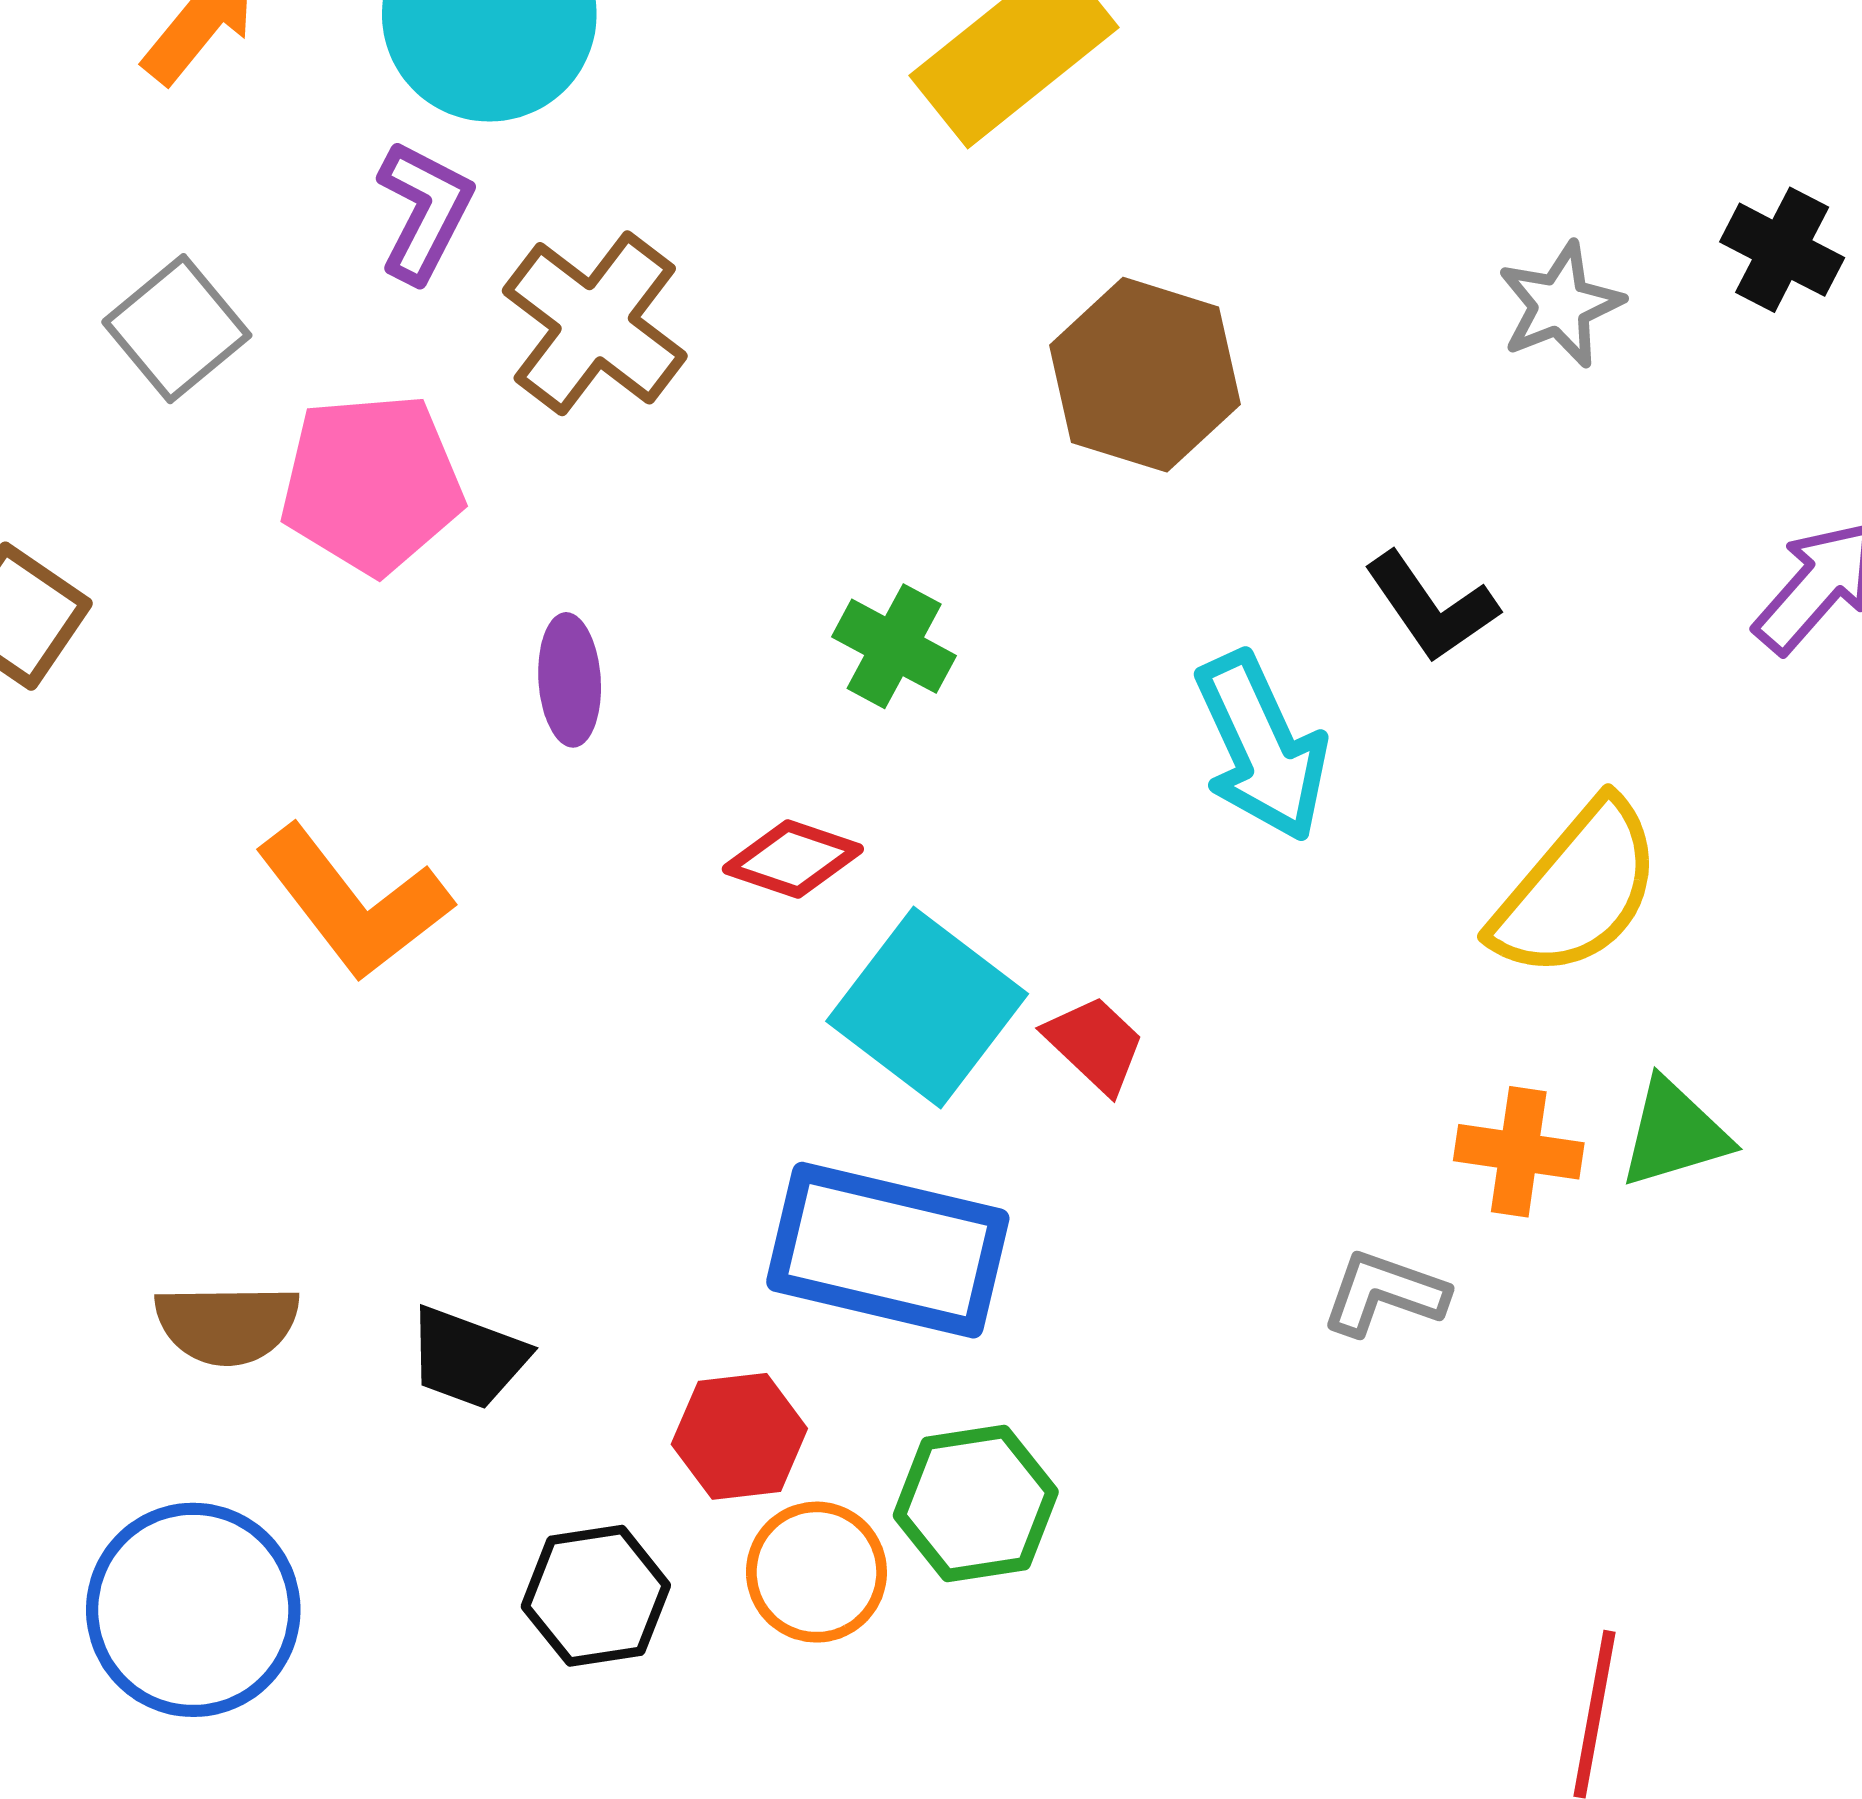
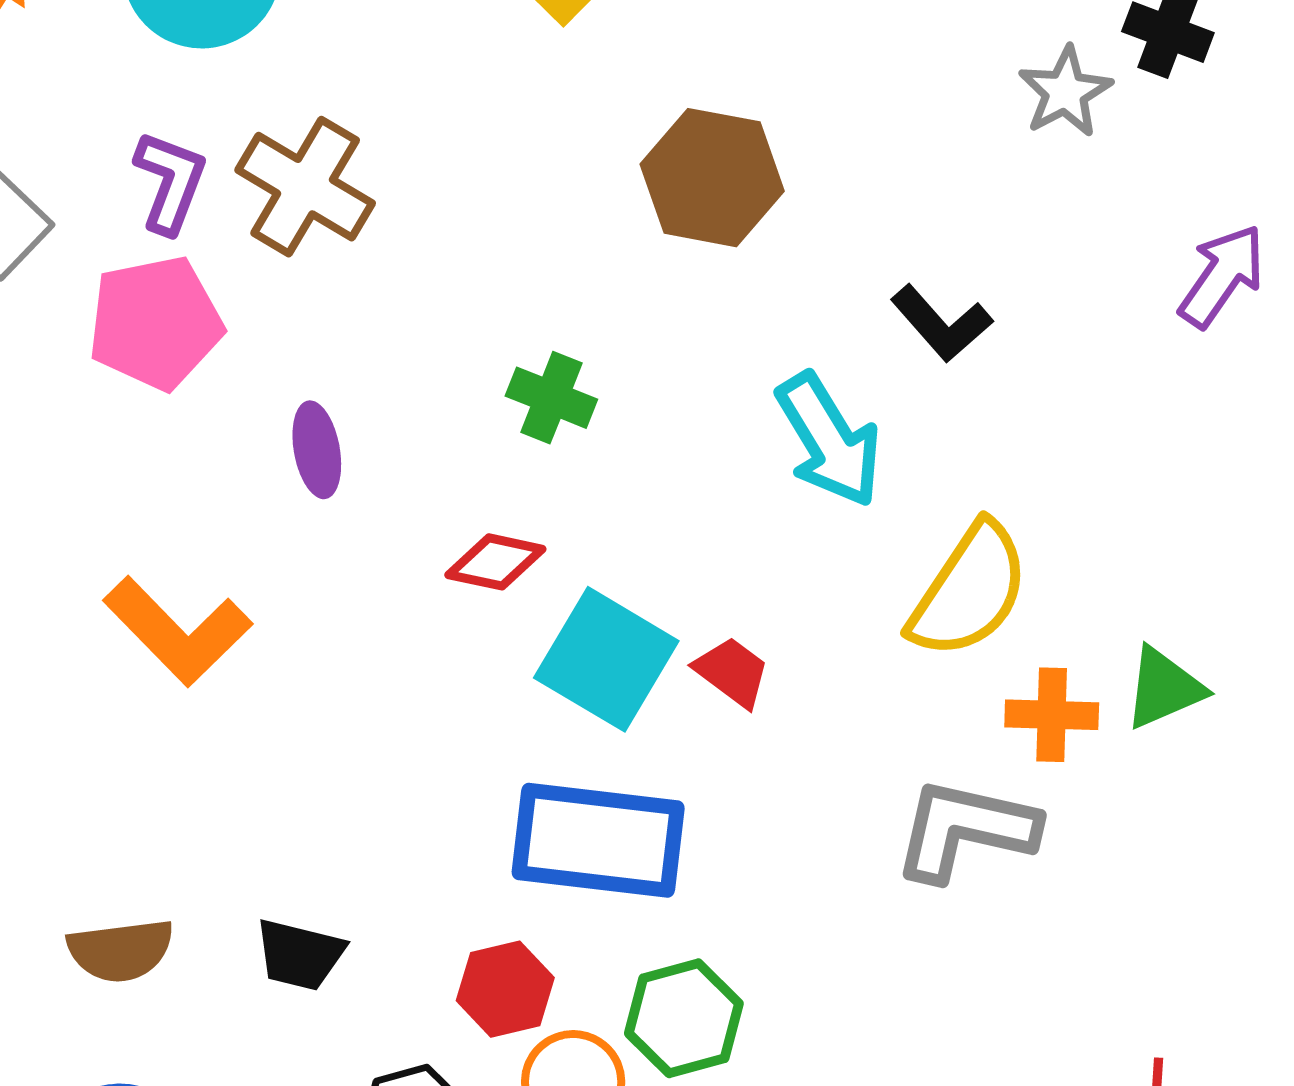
purple L-shape: (424, 211) -> (170, 182), moved
gray star: (1560, 305) -> (1065, 92), moved
yellow semicircle: (1577, 890) -> (969, 591), moved
gray L-shape: (1384, 1293) -> (965, 830), size x1.6

